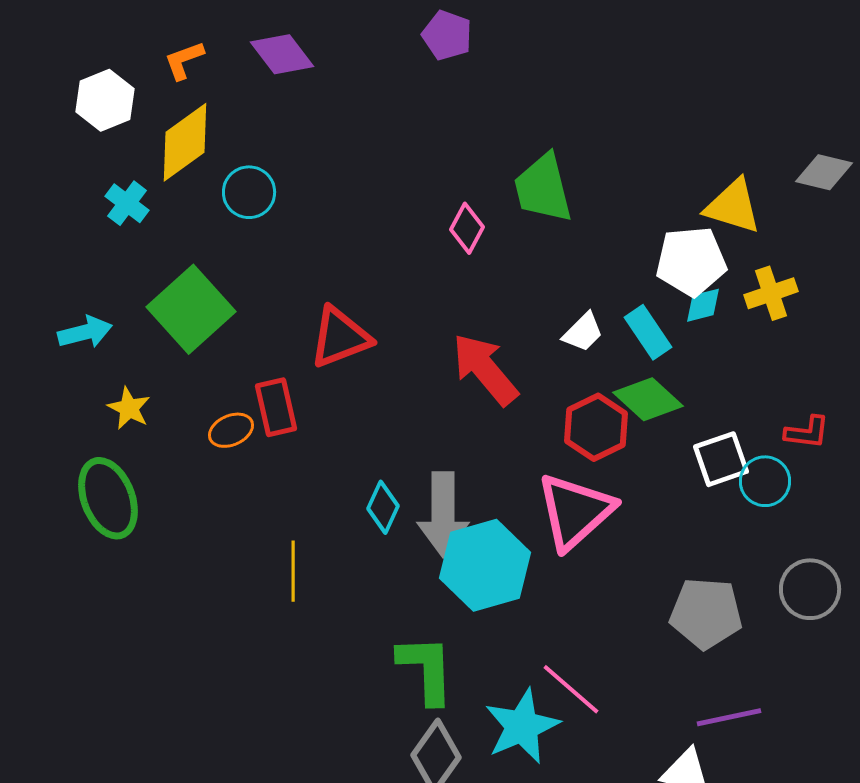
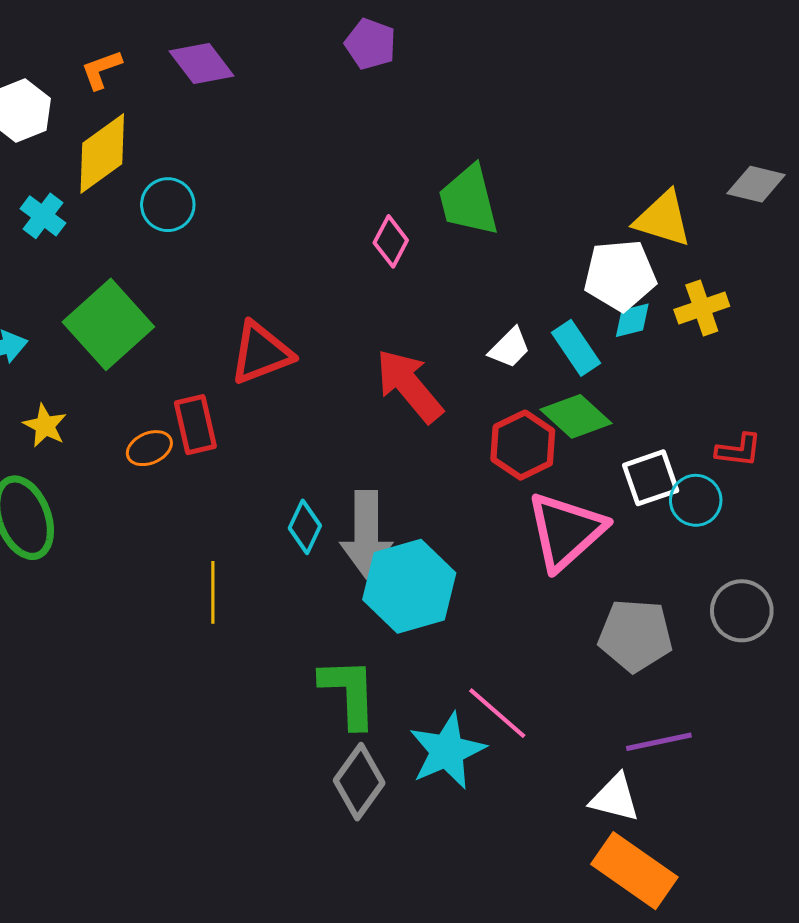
pink triangle: (575, 511) -> (566, 531), moved

